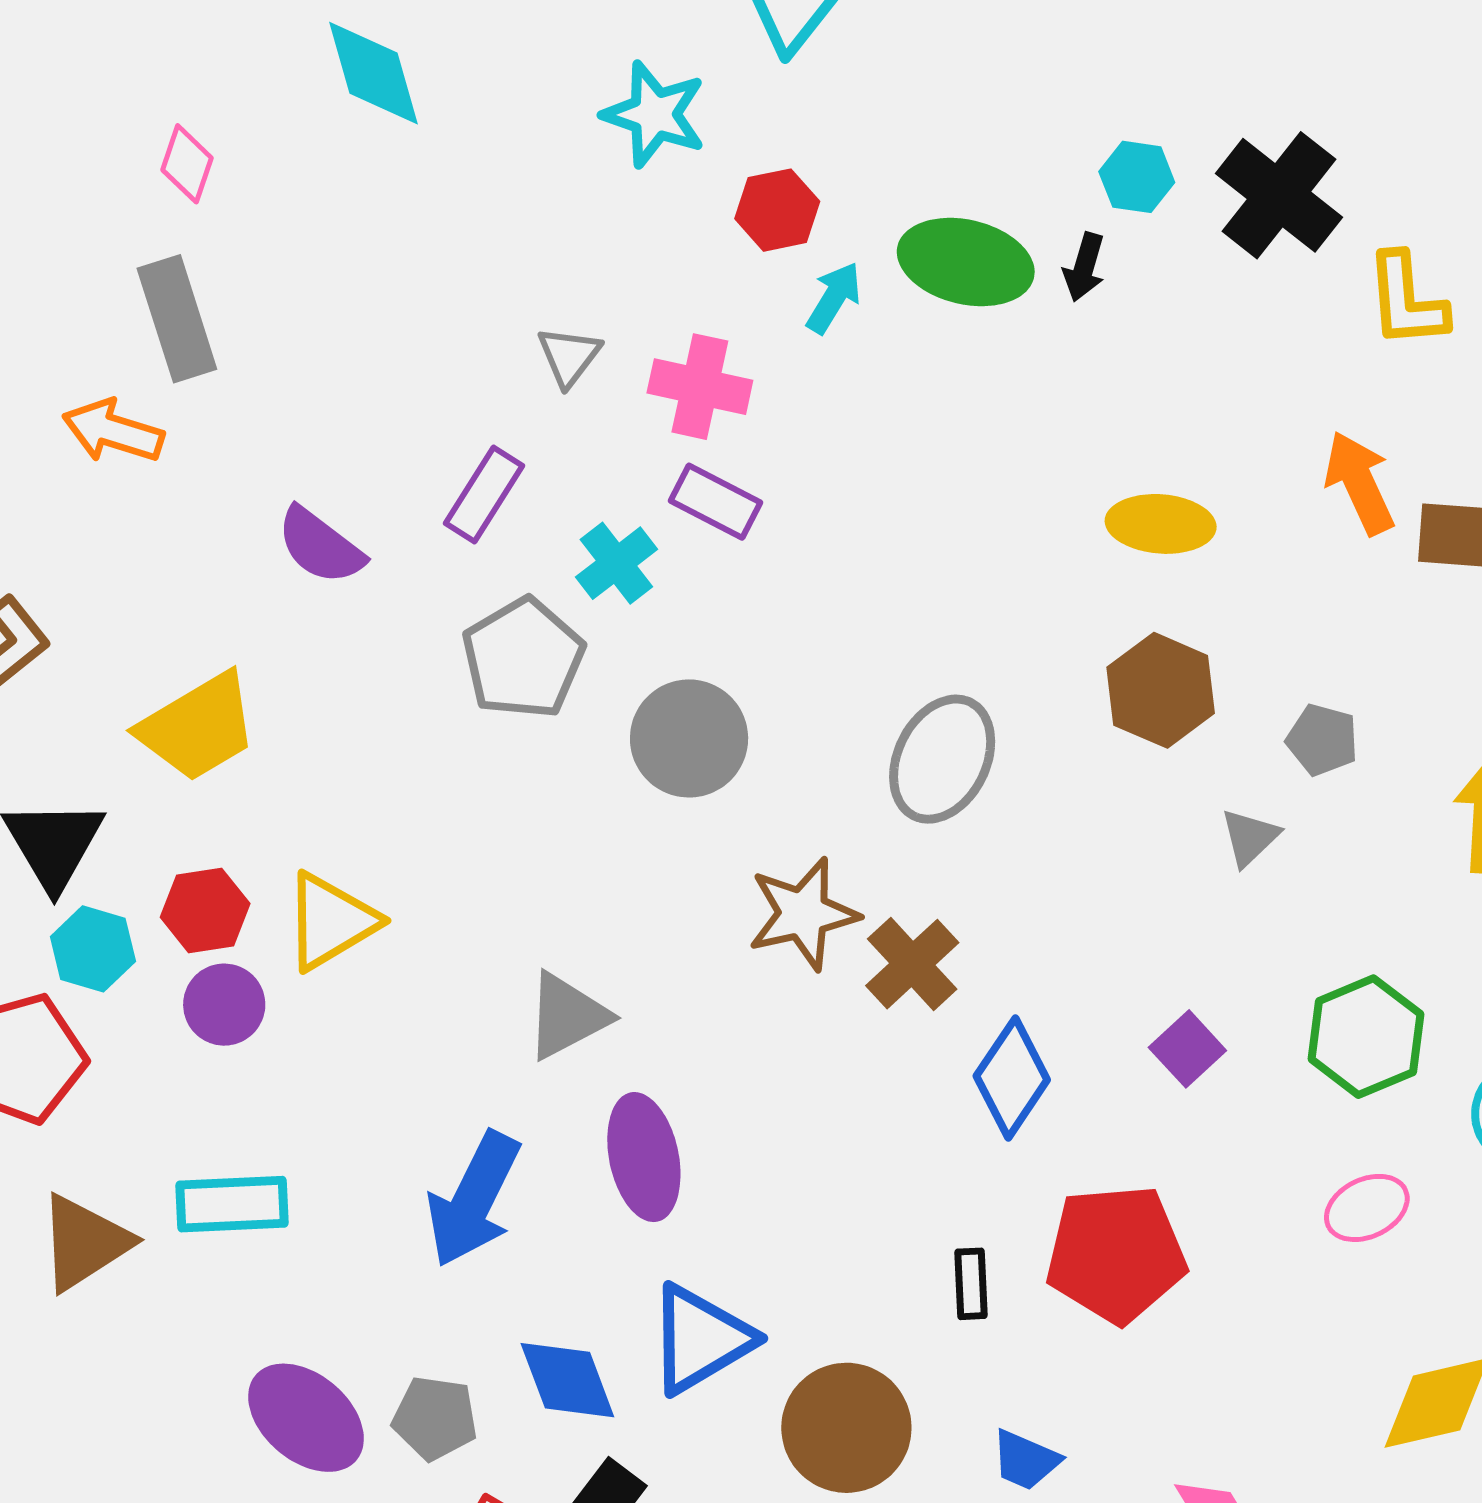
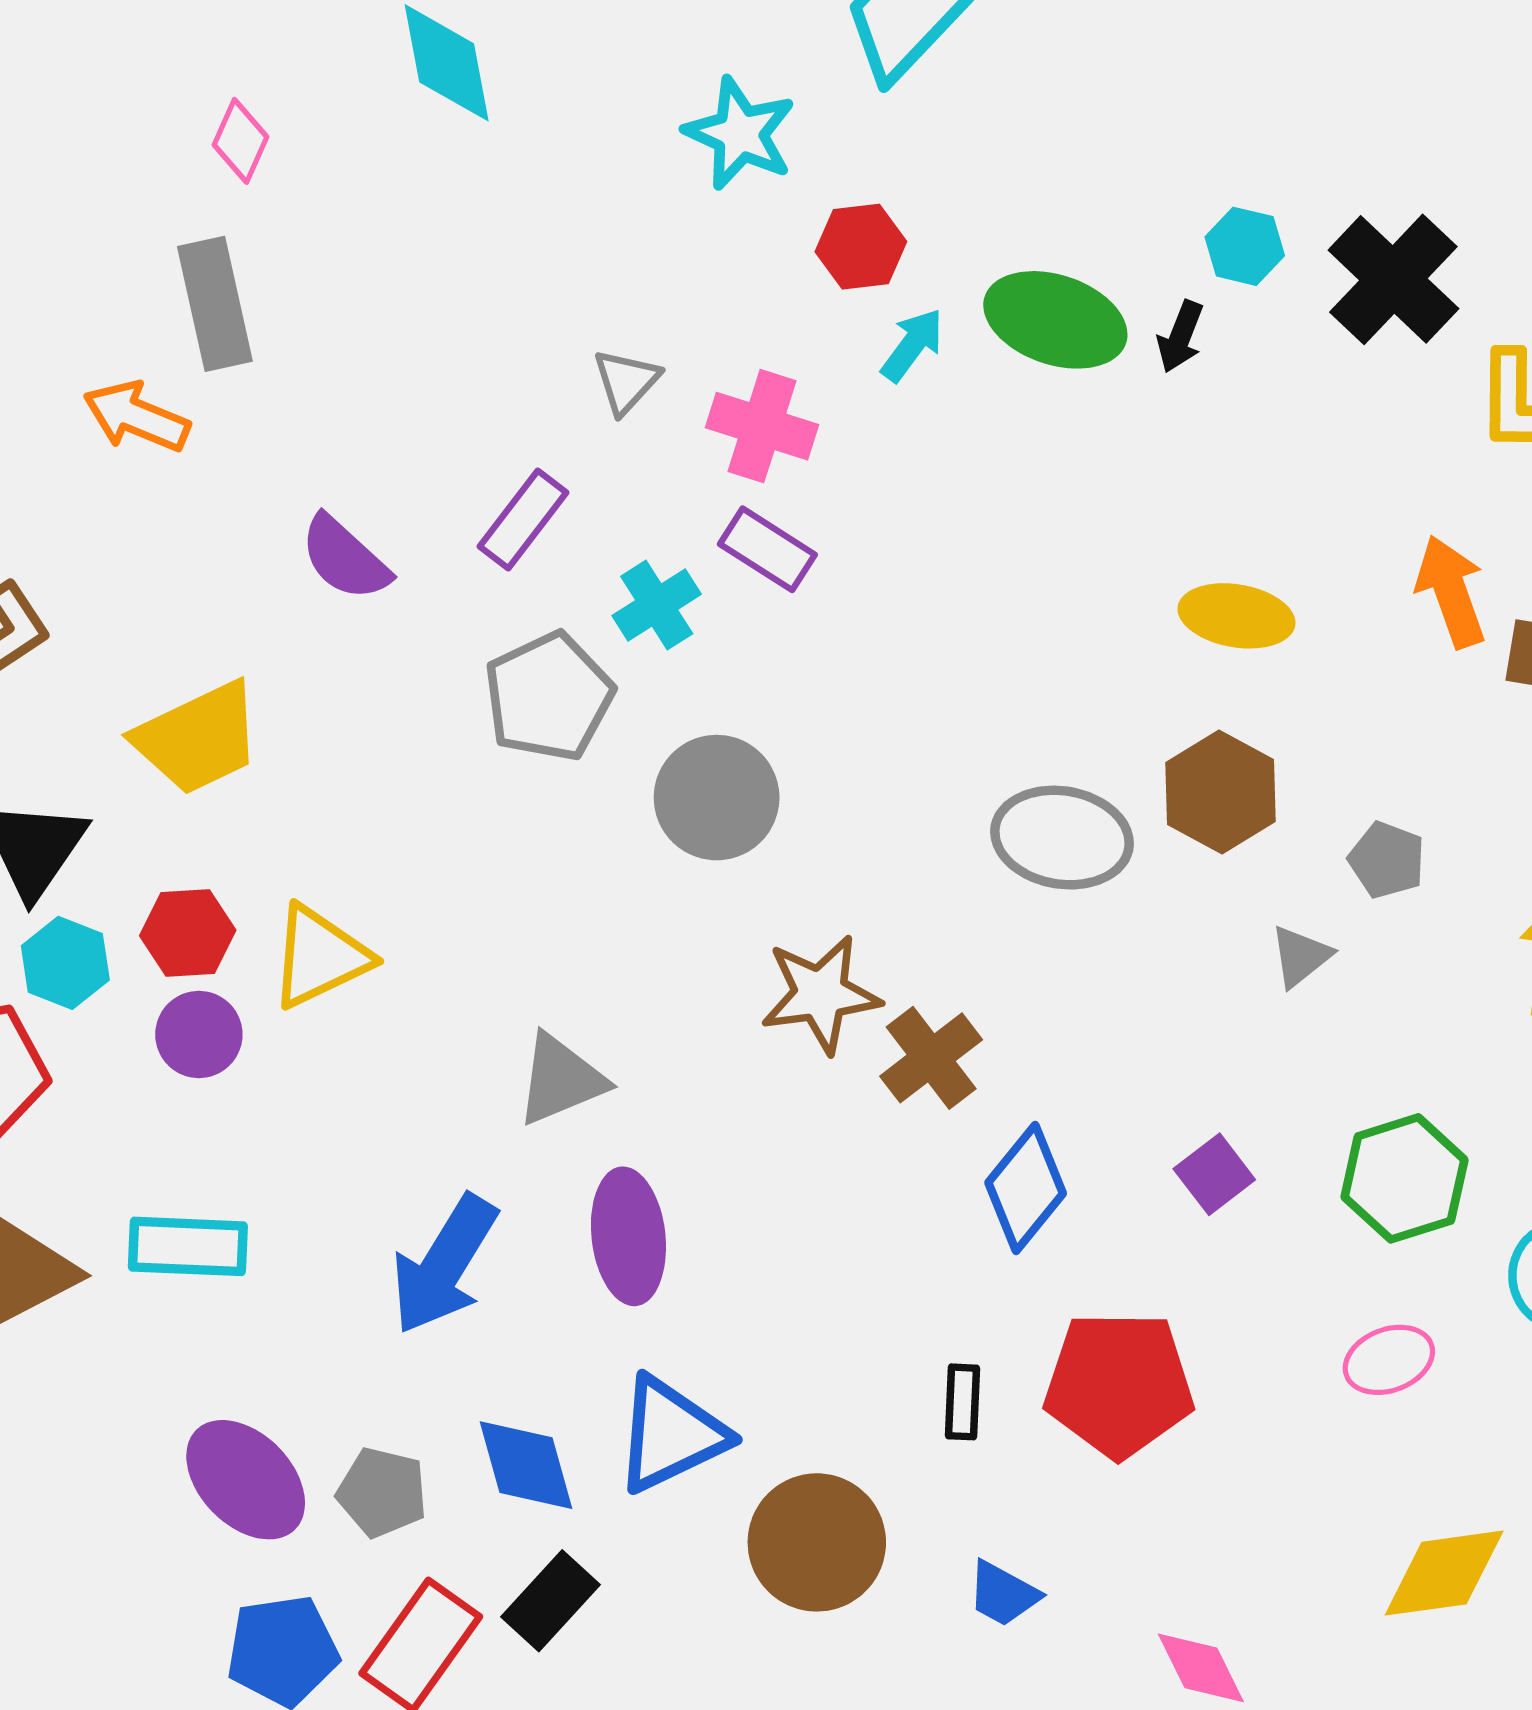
gray ellipse: (942, 759) -> (1062, 838), moved, turned 68

